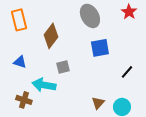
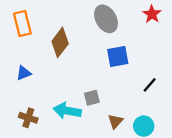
blue triangle: (20, 62) -> (24, 73), turned -40
gray square: (63, 67) -> (92, 98), moved
cyan arrow: (44, 85) -> (67, 111), moved

